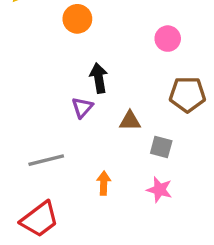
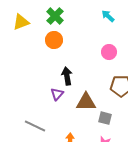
brown triangle: (130, 121) -> (86, 102), size x1.5
gray line: (46, 160) -> (35, 126), turned 40

